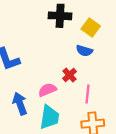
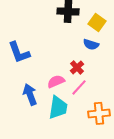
pink line: (87, 94) -> (79, 87), moved, turned 36

